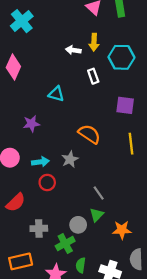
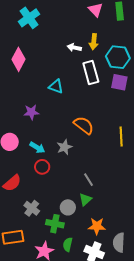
white rectangle: (93, 76) -> (91, 73), size x1.6
purple square: (125, 105) -> (119, 82), moved
cyan arrow: (40, 162) -> (37, 148), turned 35
gray cross: (39, 228) -> (32, 208), turned 35
orange star: (122, 230) -> (97, 226), moved
green cross: (65, 244) -> (55, 224), turned 36

